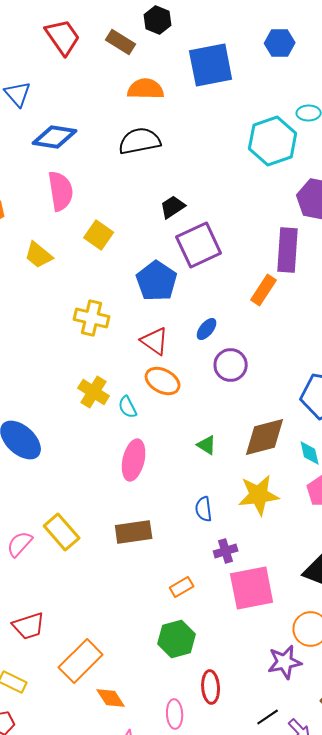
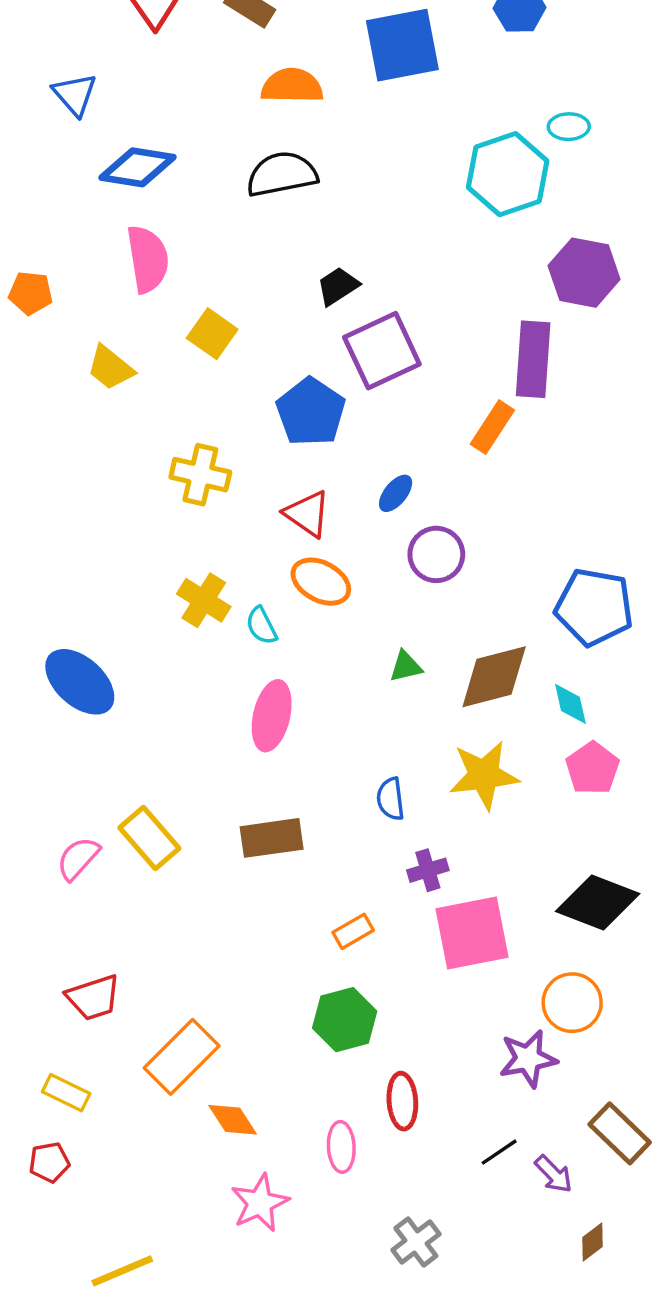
green triangle: (207, 445) -> (406, 666), moved, turned -45

